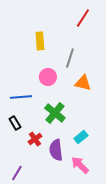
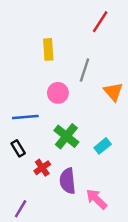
orange triangle: (83, 83) -> (113, 92), moved, turned 36
cyan rectangle: (81, 137) -> (103, 146), moved

